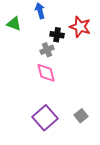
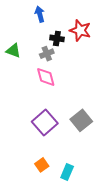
green triangle: (14, 24) -> (13, 51), moved
gray square: (81, 116) -> (81, 120), size x1.5

